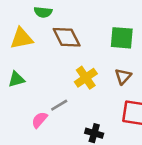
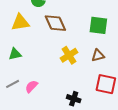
brown triangle: (123, 76) -> (98, 55), turned 32
gray line: (59, 105) -> (13, 84), moved

